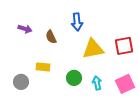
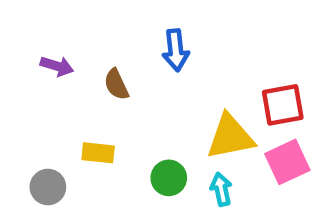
yellow triangle: (93, 49) -> (230, 137), moved
pink square: (125, 84) -> (287, 162), moved

